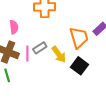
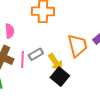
black square: (79, 66) -> (60, 77), moved

